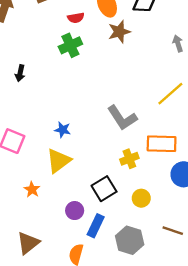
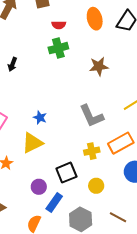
red semicircle: (76, 18) -> (59, 25), moved
brown star: (119, 32) -> (99, 66), moved
orange rectangle: (162, 144) -> (121, 143), turned -40

